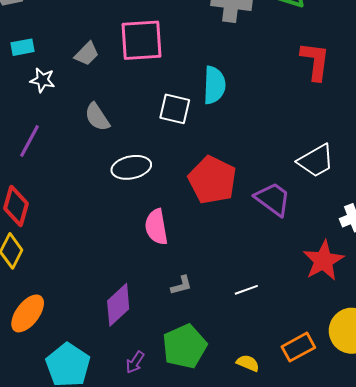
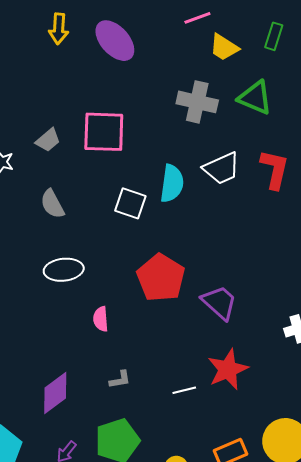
white trapezoid: (316, 161) -> (222, 168), moved
white ellipse: (131, 167) -> (64, 270), moved
pink semicircle: (156, 227) -> (101, 319), size x0.7
red star: (323, 261) -> (228, 369), moved

